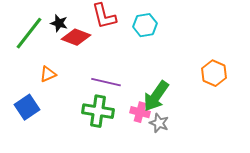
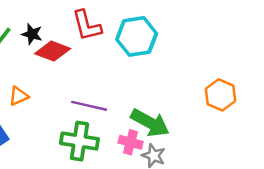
cyan hexagon: (145, 25) -> (137, 36), size x1.4
green arrow: (156, 96) -> (150, 123), turned -96

